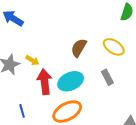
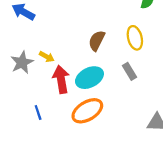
yellow ellipse: (114, 47) -> (135, 38), turned 45

